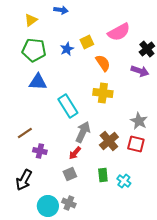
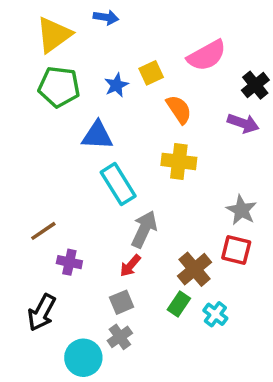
yellow triangle: (31, 20) -> (54, 35), size x1.6
blue triangle: (38, 82) -> (97, 135), moved
brown cross: (109, 141) -> (195, 269), moved
green rectangle: (103, 175) -> (179, 304), turned 40
gray cross: (69, 203) -> (120, 337), moved, turned 32

